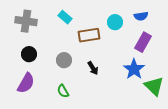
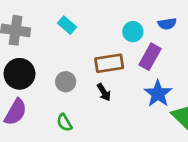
brown rectangle: (89, 35) -> (109, 63), moved
purple rectangle: (143, 42) -> (150, 57), moved
black circle: (29, 54) -> (20, 74), size x1.5

